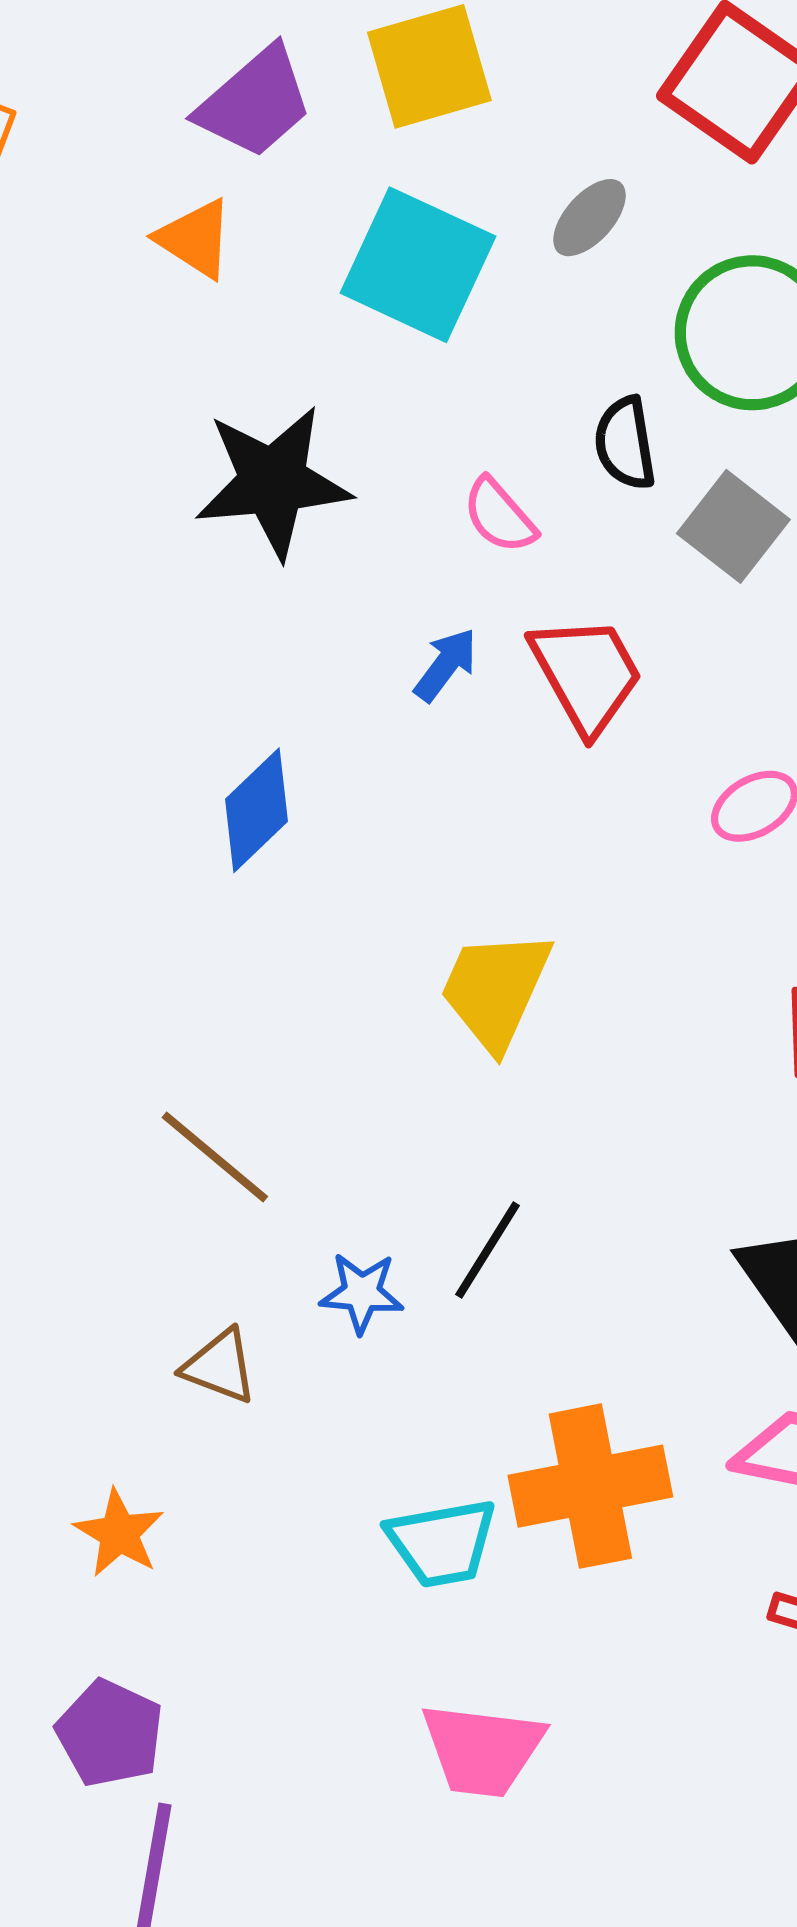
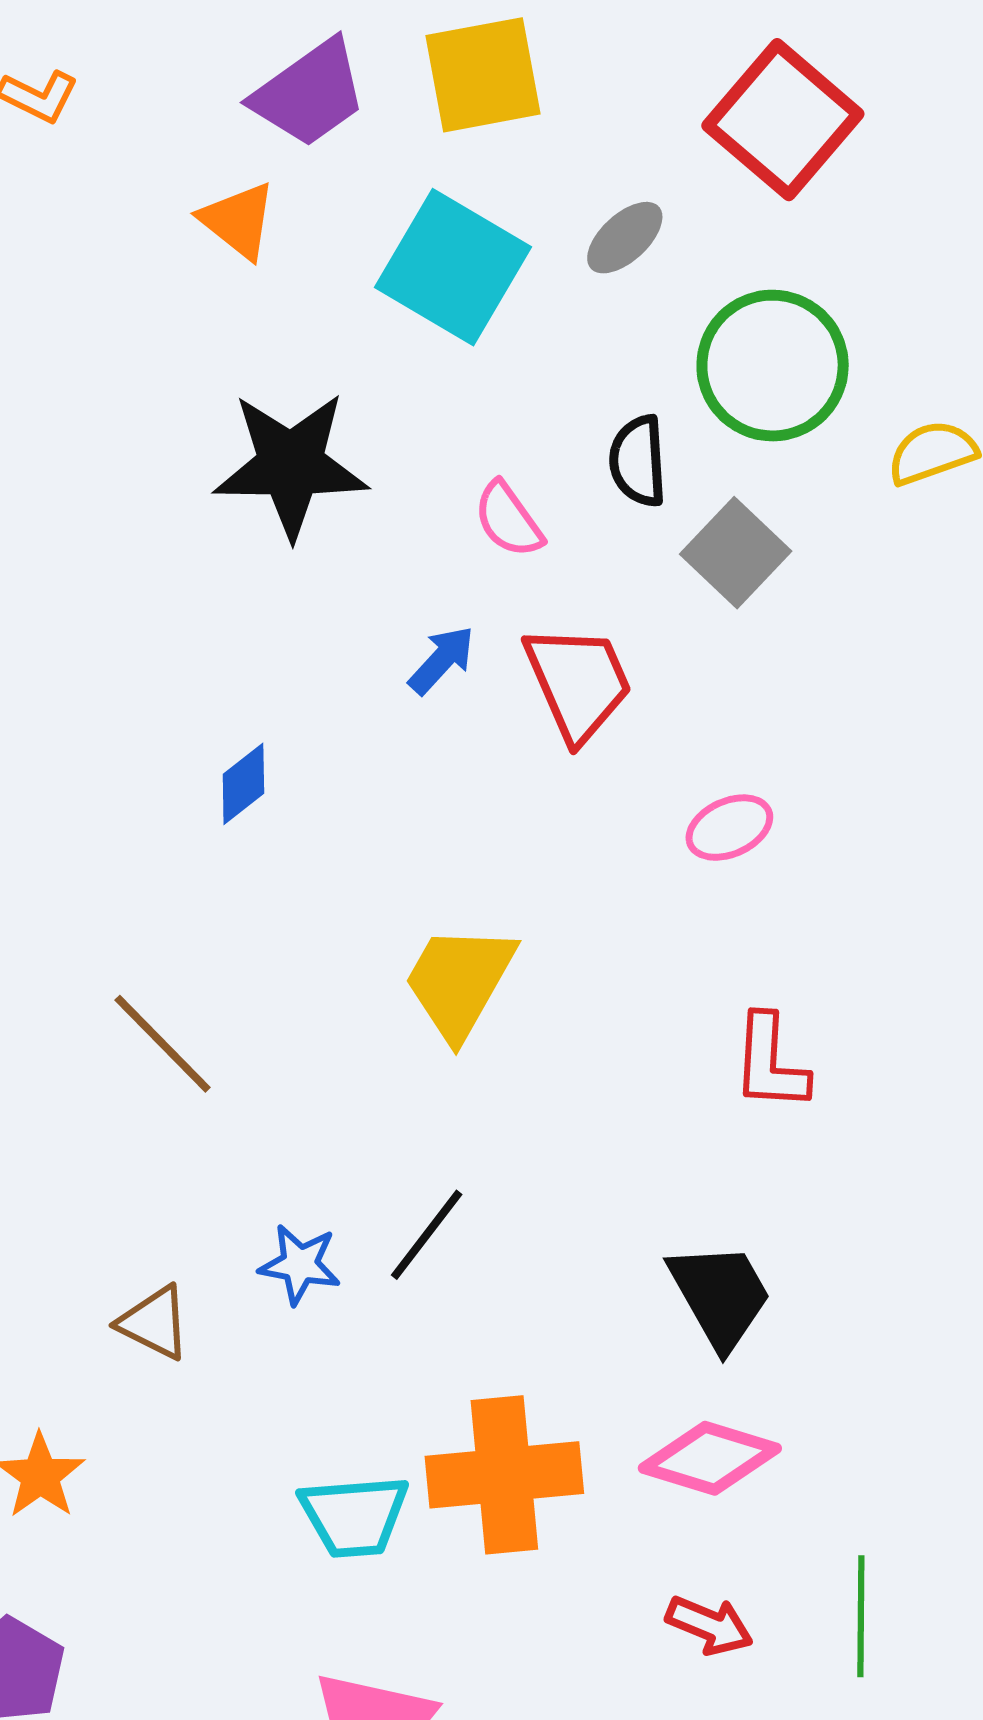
blue diamond: (257, 810) -> (243, 784), size x0.7
brown line: (215, 1157) -> (163, 1044), moved

